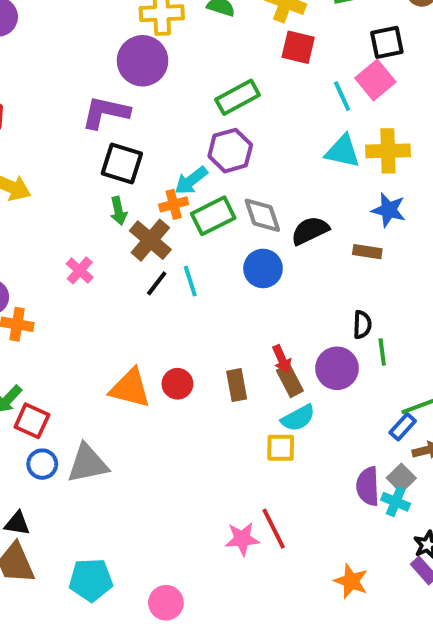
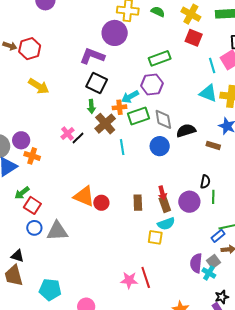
black line: (157, 283) -> (78, 138), moved
red circle: (177, 384) -> (101, 203), moved

